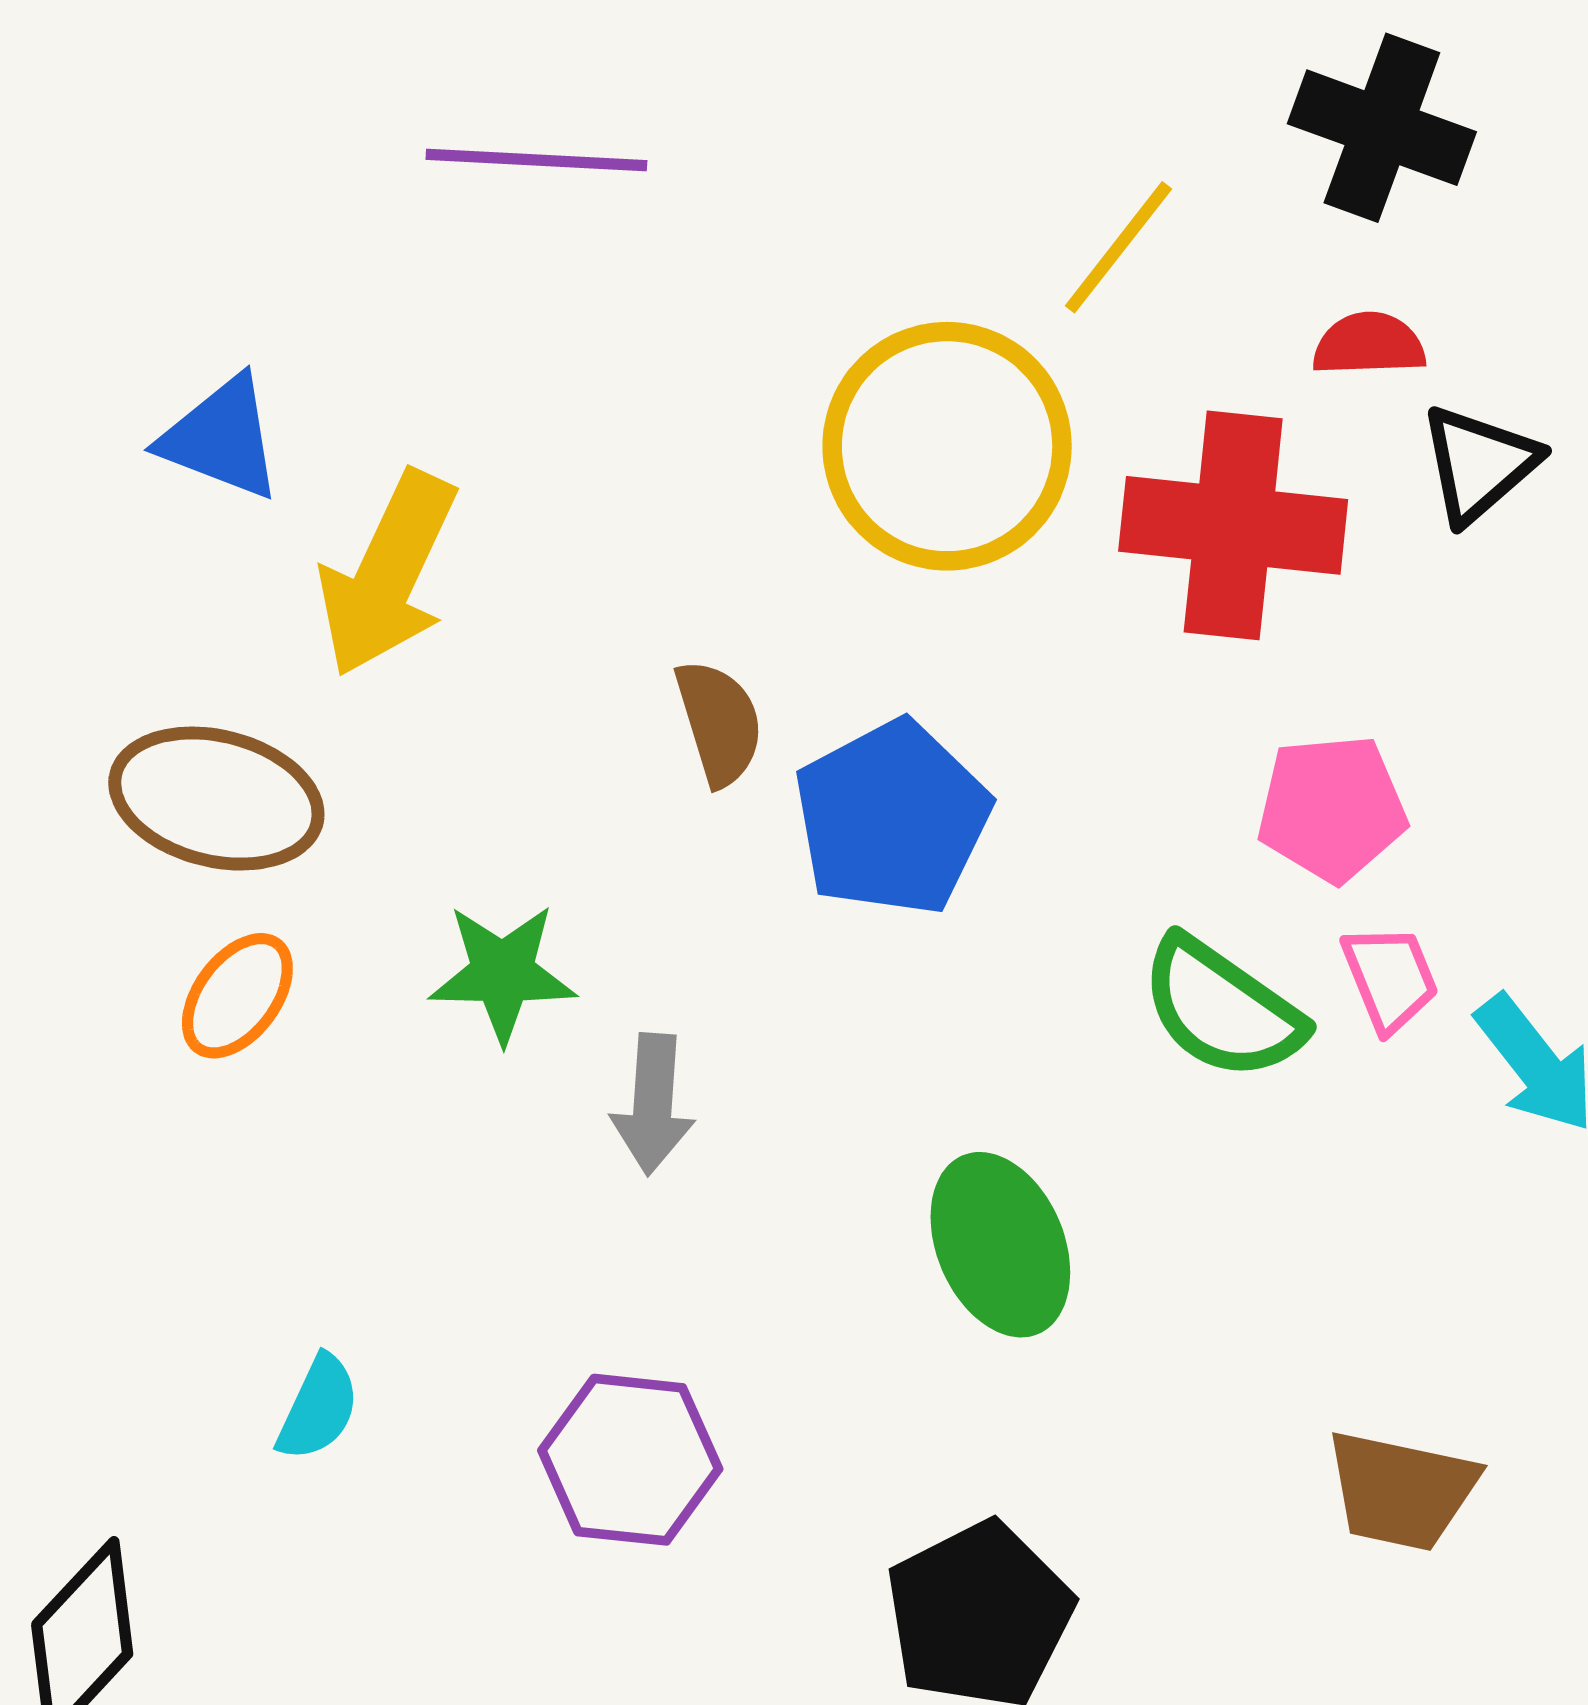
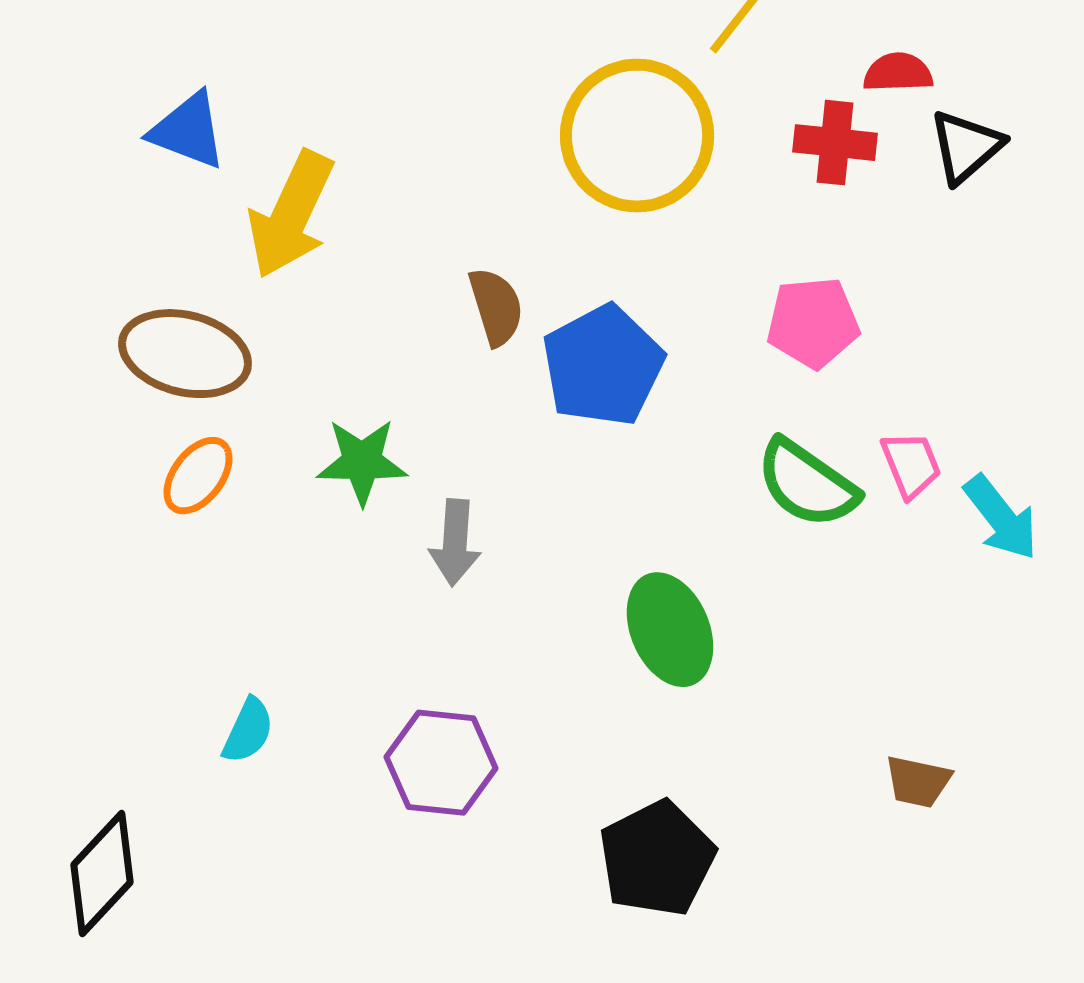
red cross: (1233, 525) -> (835, 143), moved, size x0.6
pink pentagon: (1332, 808) -> (813, 323), moved
brown trapezoid: (1401, 1490) -> (918, 782), size x0.7

